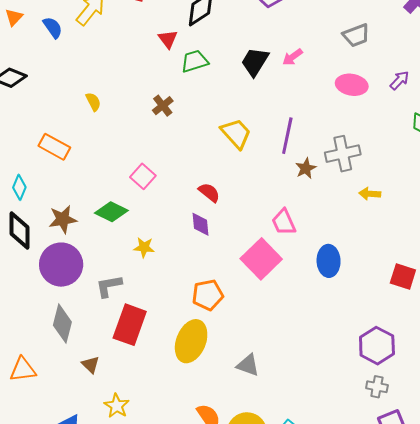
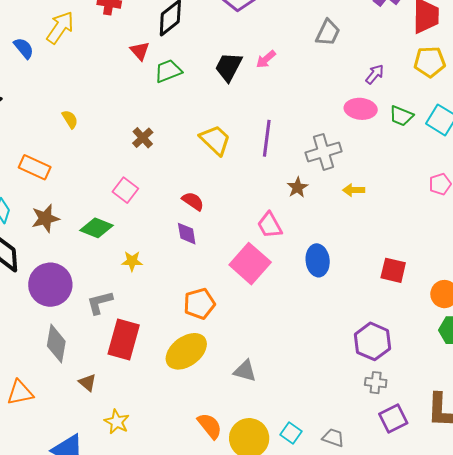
gray trapezoid: (356, 35) -> (328, 33), turned -40
pink ellipse: (352, 85) -> (361, 109), moved
brown cross: (163, 106) -> (143, 138), moved
brown star: (306, 168) -> (297, 187), moved
brown star: (63, 219) -> (45, 218), moved
yellow ellipse: (191, 341) -> (186, 351), turned 36

